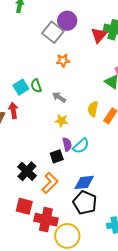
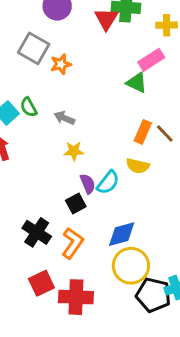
gray square: (53, 32) -> (34, 48), moved
yellow semicircle: (93, 109) -> (138, 166), moved, turned -77
black pentagon: (85, 203) -> (153, 295), moved
red square: (24, 206) -> (41, 283), turned -30
yellow circle: (67, 236) -> (131, 266), moved

